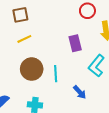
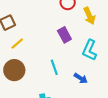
brown circle: (32, 69) -> (14, 70), moved

